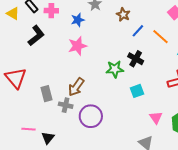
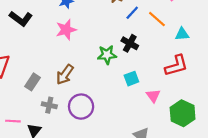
black L-shape: (36, 36) -> (21, 18), turned 75
gray rectangle: (46, 94) -> (32, 82), turned 49
gray cross: (66, 105) -> (49, 105), moved
pink triangle: (156, 118) -> (153, 96), moved

